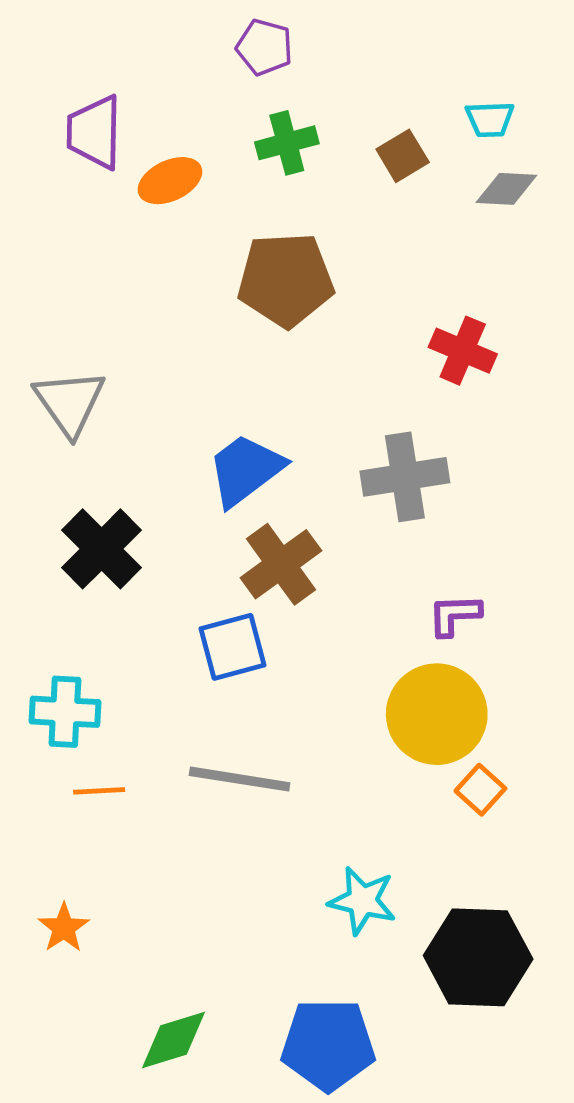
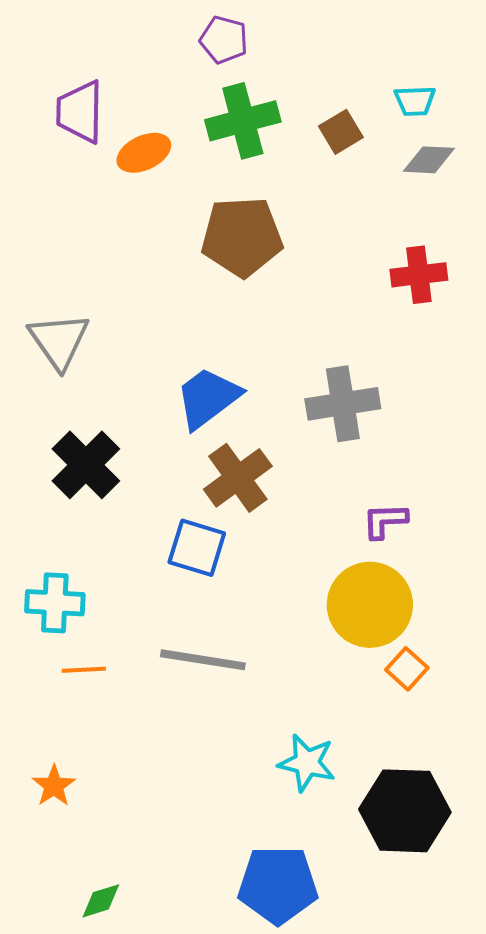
green cross: (287, 143) -> (243, 121), size x1.4
red cross: (463, 351) -> (419, 275), moved, turned -30
blue square: (233, 647) -> (197, 548), turned 32
green diamond: (174, 1040) -> (101, 901), moved, size x0.7

